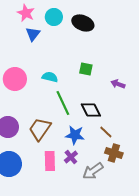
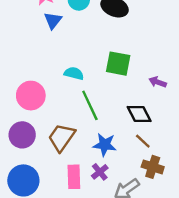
green square: (86, 69) -> (118, 64), size x1.5
pink circle: (15, 79) -> (31, 96), moved
black diamond: (91, 110) -> (139, 114), moved

